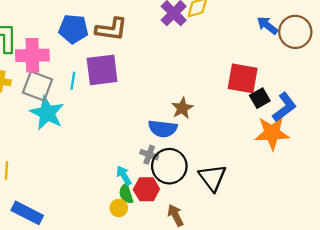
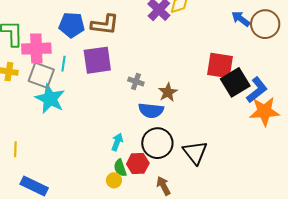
cyan line: (73, 81) -> (63, 64), moved
black square: (260, 98) -> (235, 82), size x1.6
orange star: (272, 133) -> (264, 111), moved
gray cross: (149, 155) -> (136, 81), moved
cyan arrow: (124, 176) -> (117, 142), moved, turned 54

